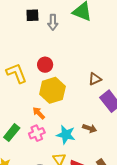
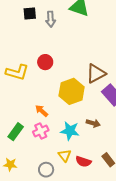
yellow L-shape: (17, 73) -> (17, 72), turned 130
brown triangle: (95, 79) -> (96, 74), size x1.5
yellow hexagon: (52, 90) -> (72, 91), moved

